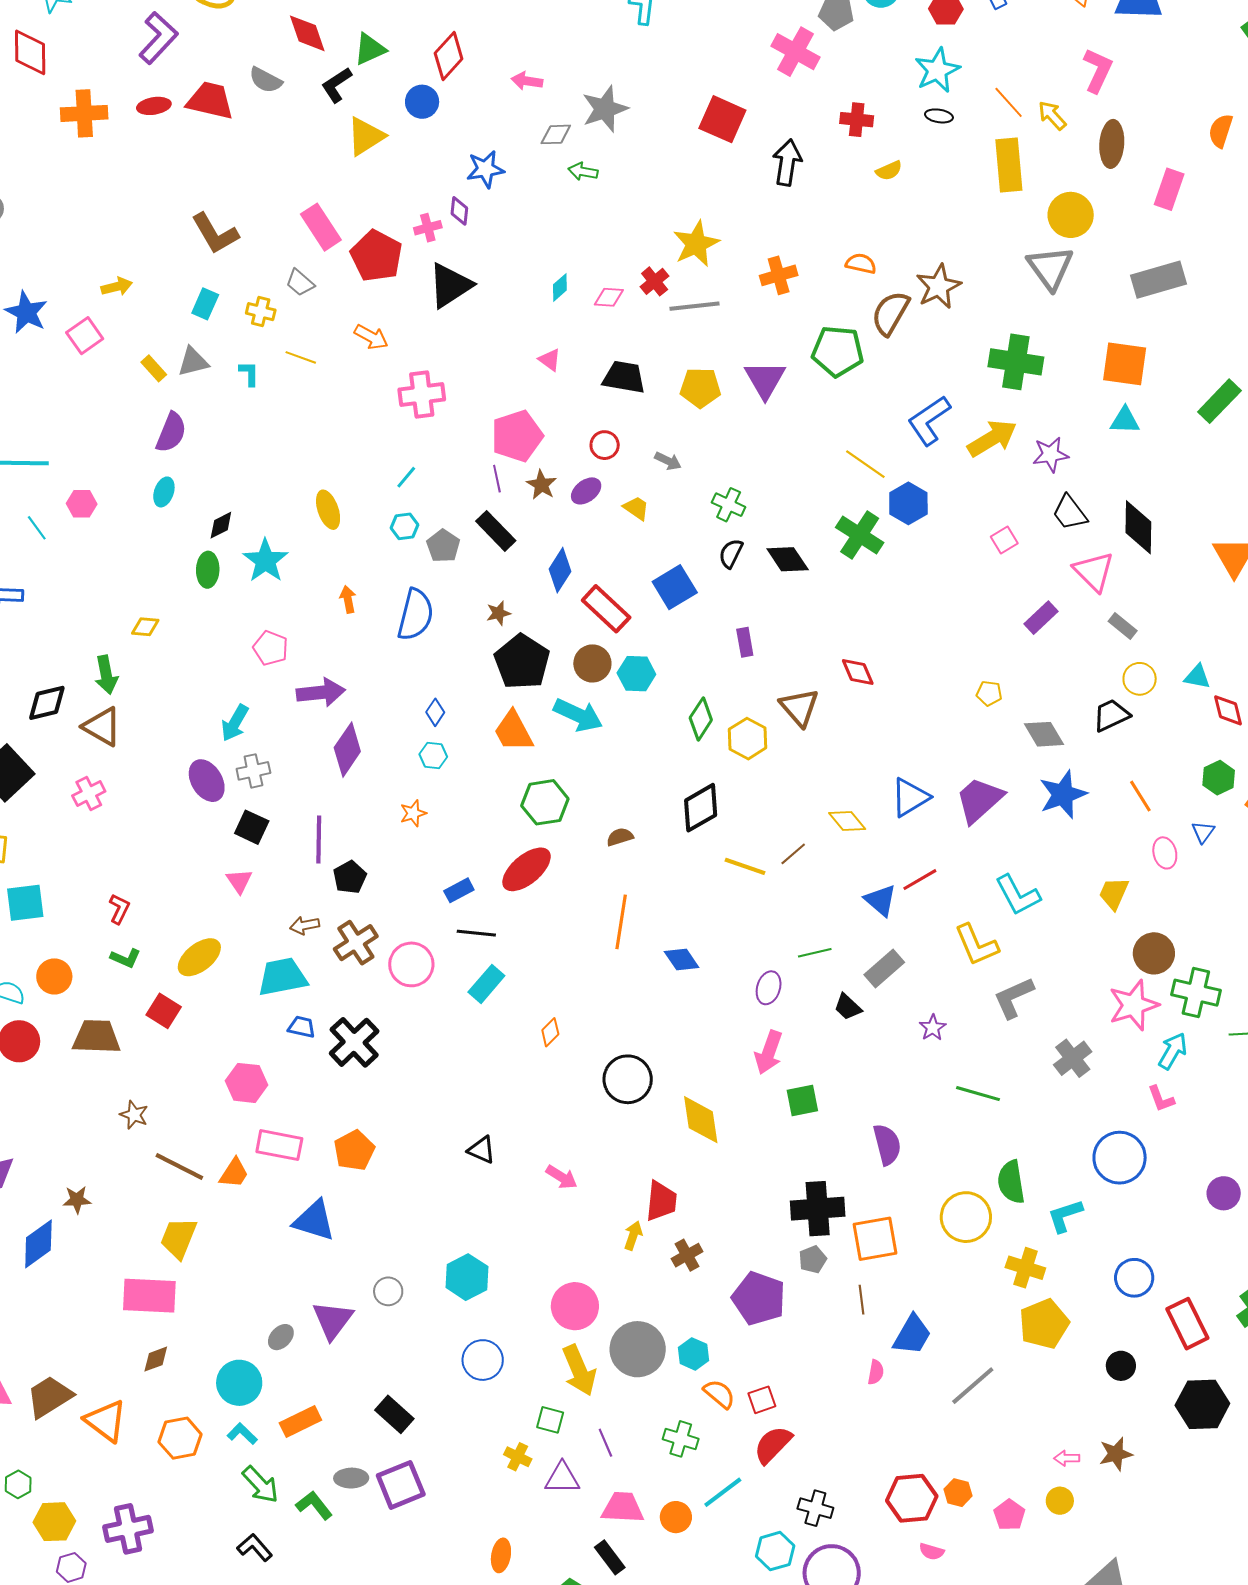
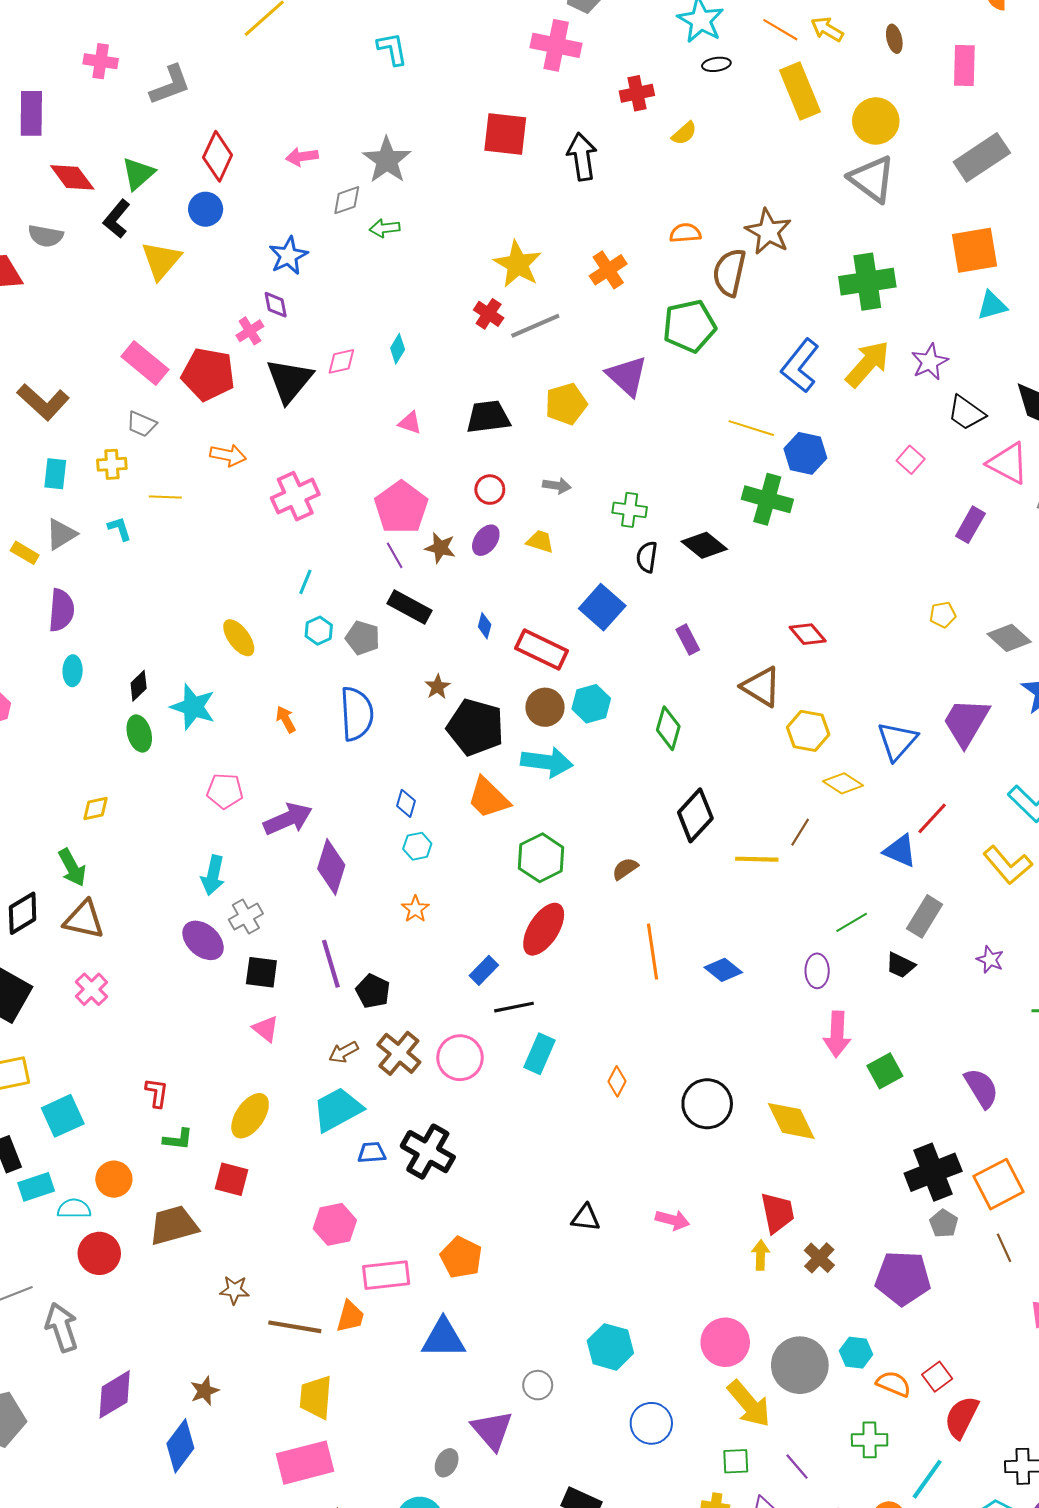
brown ellipse: (1112, 144) -> (894, 39), size x0.6
pink diamond: (609, 297) -> (341, 361), moved
blue diamond: (560, 570) -> (485, 626), size x0.6
yellow hexagon: (748, 739) -> (808, 731), moved

